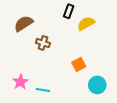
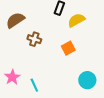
orange square: (79, 64) -> (68, 48), moved
cyan line: (43, 90) -> (34, 85), turned 56

